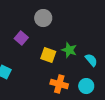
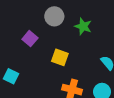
green star: (69, 50) -> (83, 26), moved

